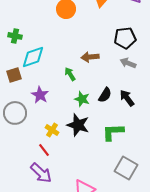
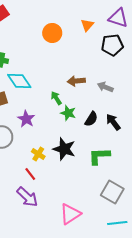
black pentagon: (125, 38) -> (112, 45), moved
cyan diamond: (33, 57) -> (19, 81), turned 75
gray arrow: (128, 63) -> (105, 87), moved
green star: (82, 99) -> (68, 113), moved

